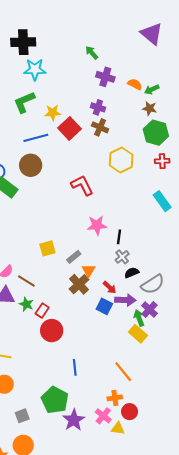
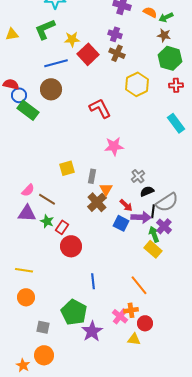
black line: (119, 237) -> (153, 211), moved
gray rectangle: (74, 257) -> (92, 176), turned -40
gray square: (22, 416) -> (43, 327), turned 32
pink cross: (103, 416) -> (120, 316), moved

